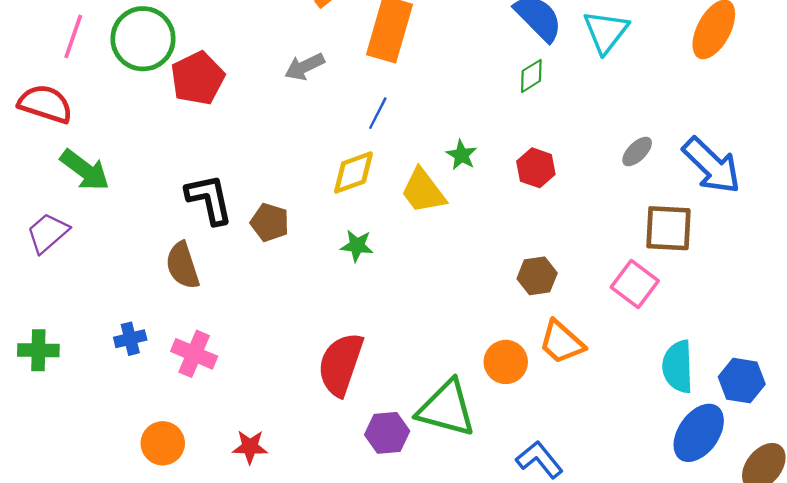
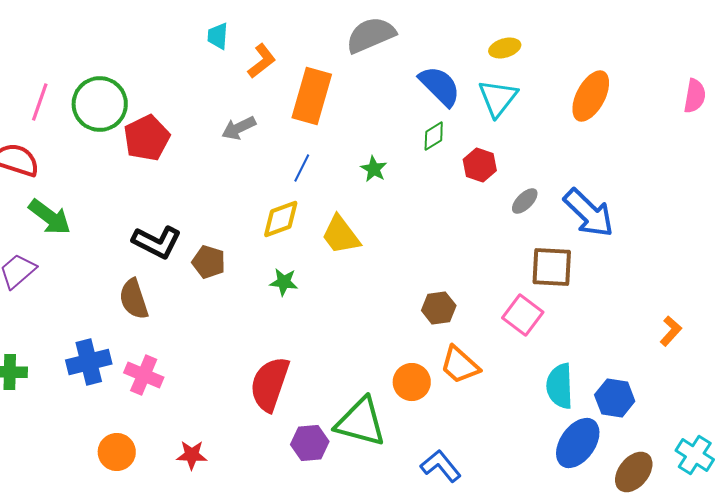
green star: (462, 155) -> (374, 169), moved
red hexagon: (536, 168) -> (480, 165), moved
black L-shape: (209, 199) -> (157, 242), turned 129
blue cross: (130, 339) -> (89, 362), size x1.6

